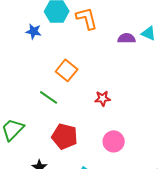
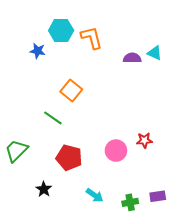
red star: (103, 98) -> (144, 140), moved
pink circle: (114, 141) -> (116, 151), moved

